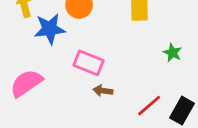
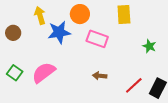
pink rectangle: (89, 63) -> (97, 39), moved

